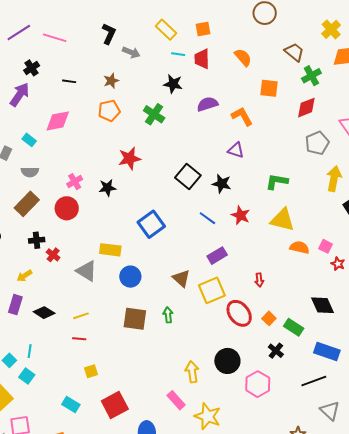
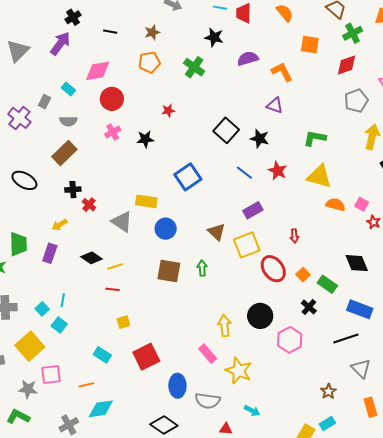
red star: (129, 158) -> (168, 111), size x0.6
red circle: (67, 208) -> (112, 99), moved
black diamond: (44, 313) -> (92, 258), moved

